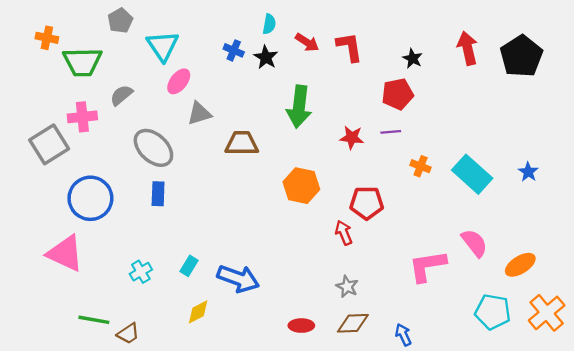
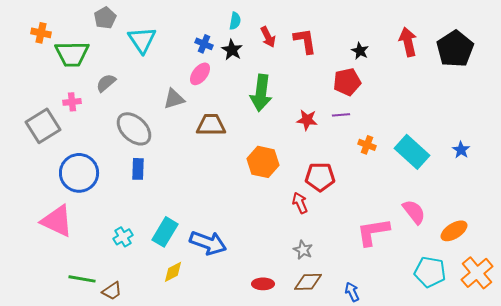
red arrow: (307, 42) -> (268, 37), turned 30
pink ellipse: (179, 81) -> (200, 74), moved
pink cross: (82, 117) -> (72, 102), size x0.7
cyan rectangle: (189, 266) -> (165, 232), size x1.6

